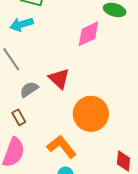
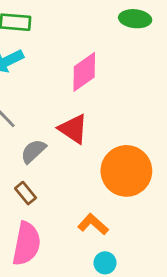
pink diamond: (88, 34) -> (84, 72), moved
orange L-shape: (62, 147) -> (93, 224), size x0.7

